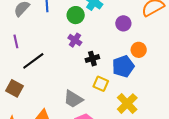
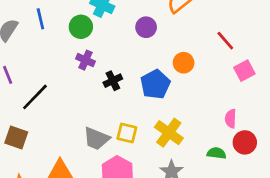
orange circle: (139, 50) -> (184, 63), moved
yellow square: (101, 84) -> (127, 133), moved

